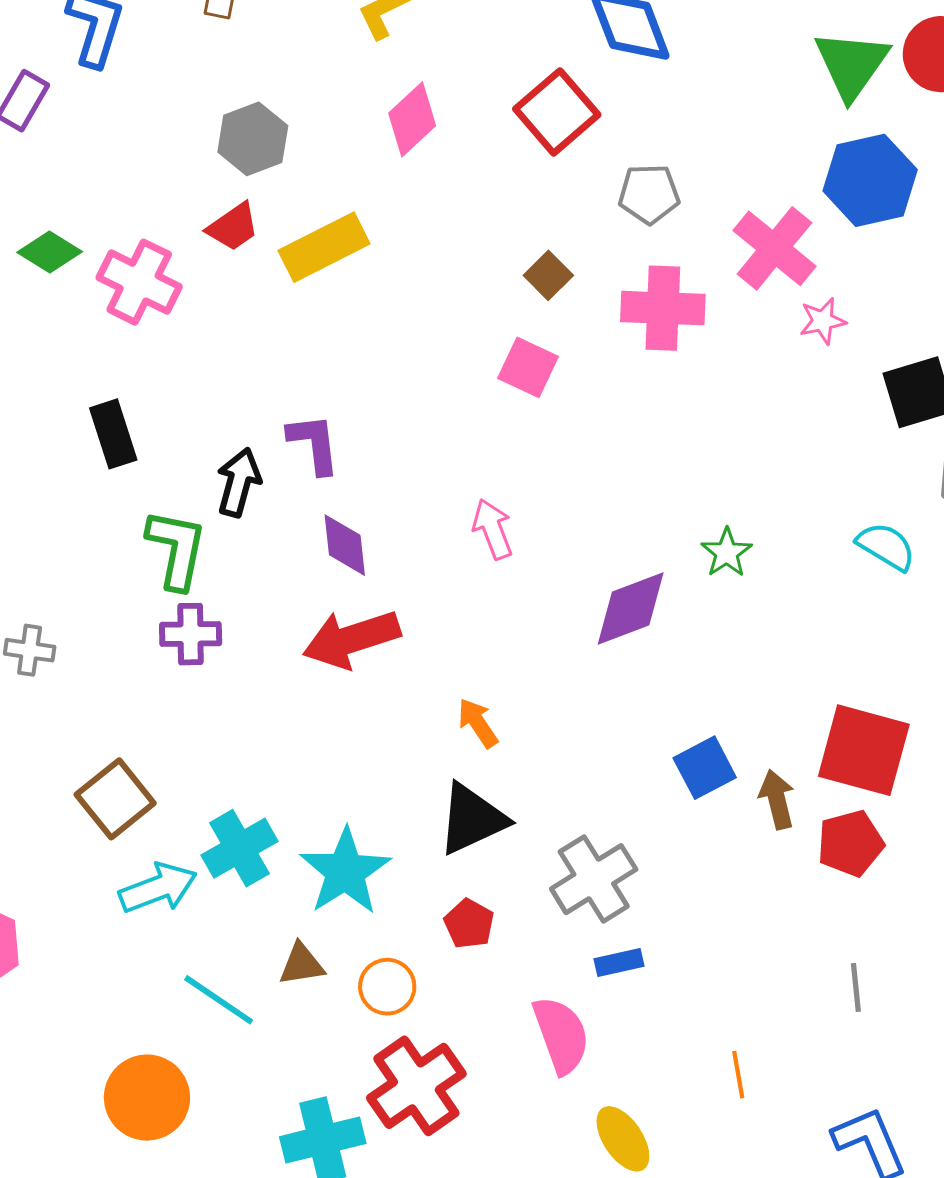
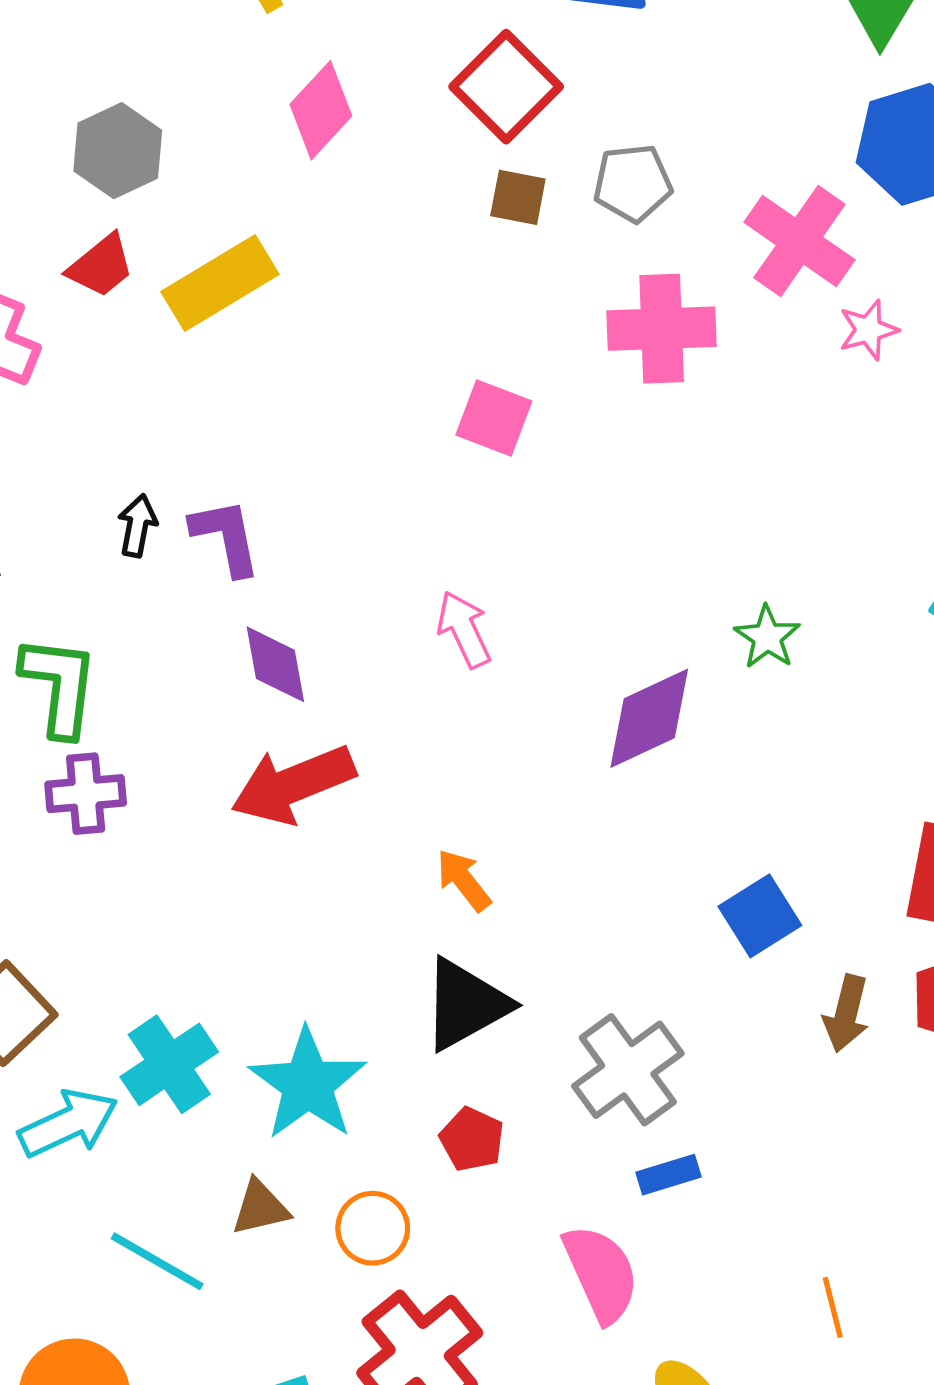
brown square: (548, 275) -> (518, 197), moved, turned -30
black arrow: (239, 482) -> (137, 526), moved, size x0.7
brown arrow: (777, 799) -> (846, 1014), moved, turned -148

